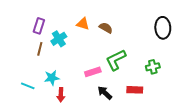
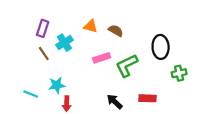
black ellipse: (163, 28) -> (161, 47), moved
brown line: (40, 49) -> (44, 54), turned -48
green cross: (153, 67) -> (179, 73), moved
pink rectangle: (93, 72) -> (102, 58), moved

